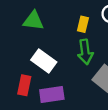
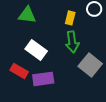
red rectangle: (24, 85) -> (19, 71), turned -72

